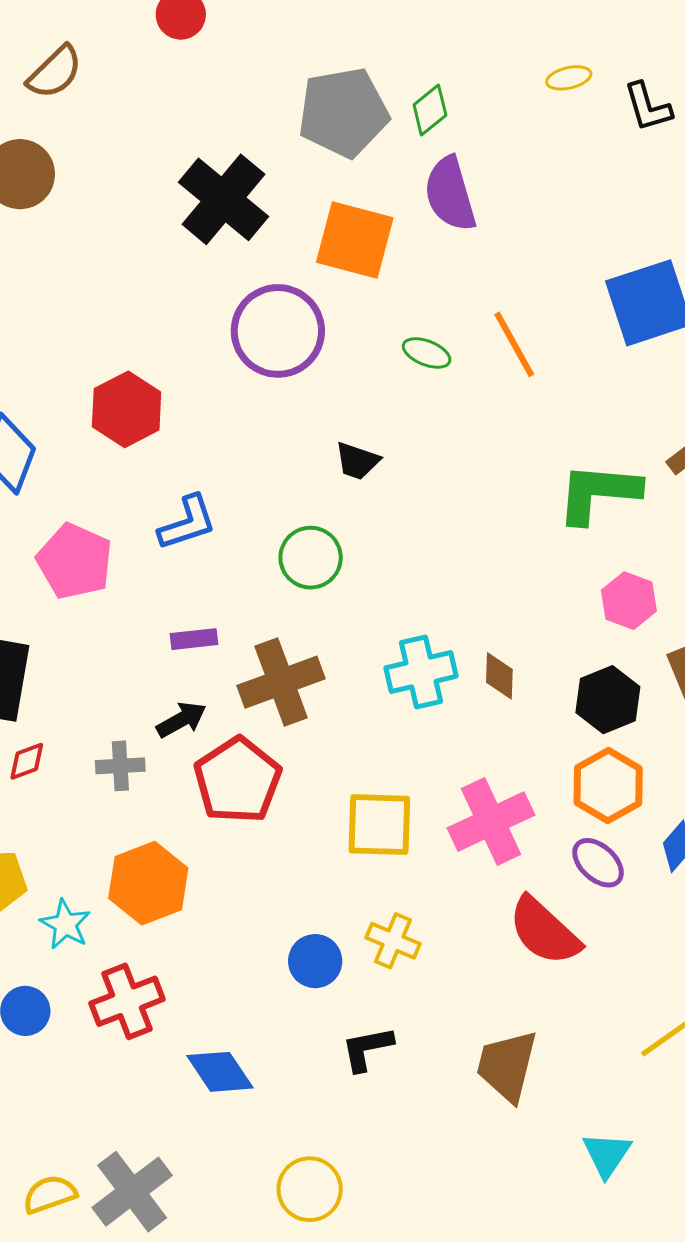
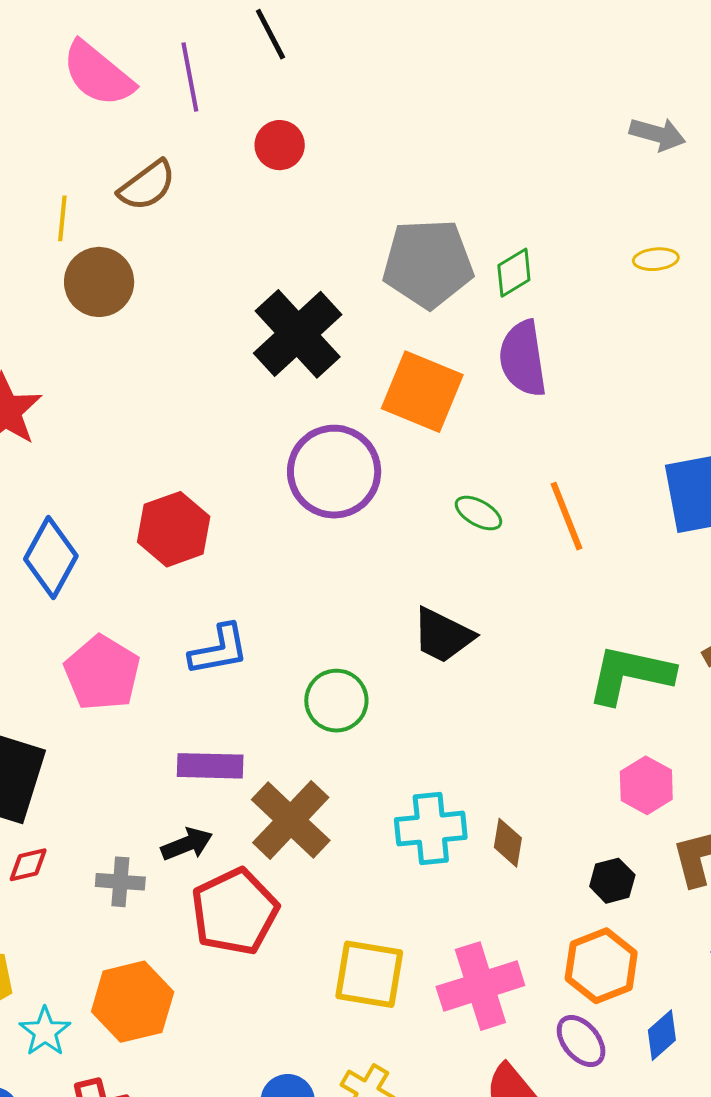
black trapezoid: (357, 461) -> (443, 635), moved, size x1.4
purple rectangle: (194, 639) -> (210, 766), size x1.4
brown cross: (281, 682) -> (291, 820), turned -34
black hexagon: (608, 700) -> (612, 881), size x0.7

